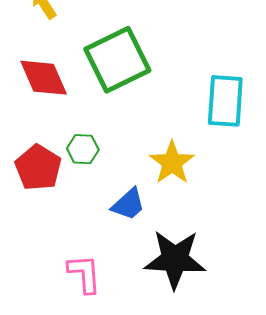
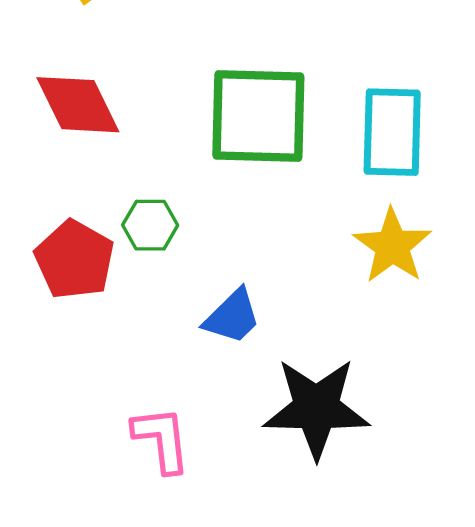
green square: (117, 60) -> (258, 116), moved, turned 30
yellow star: (172, 163) -> (392, 246), moved

